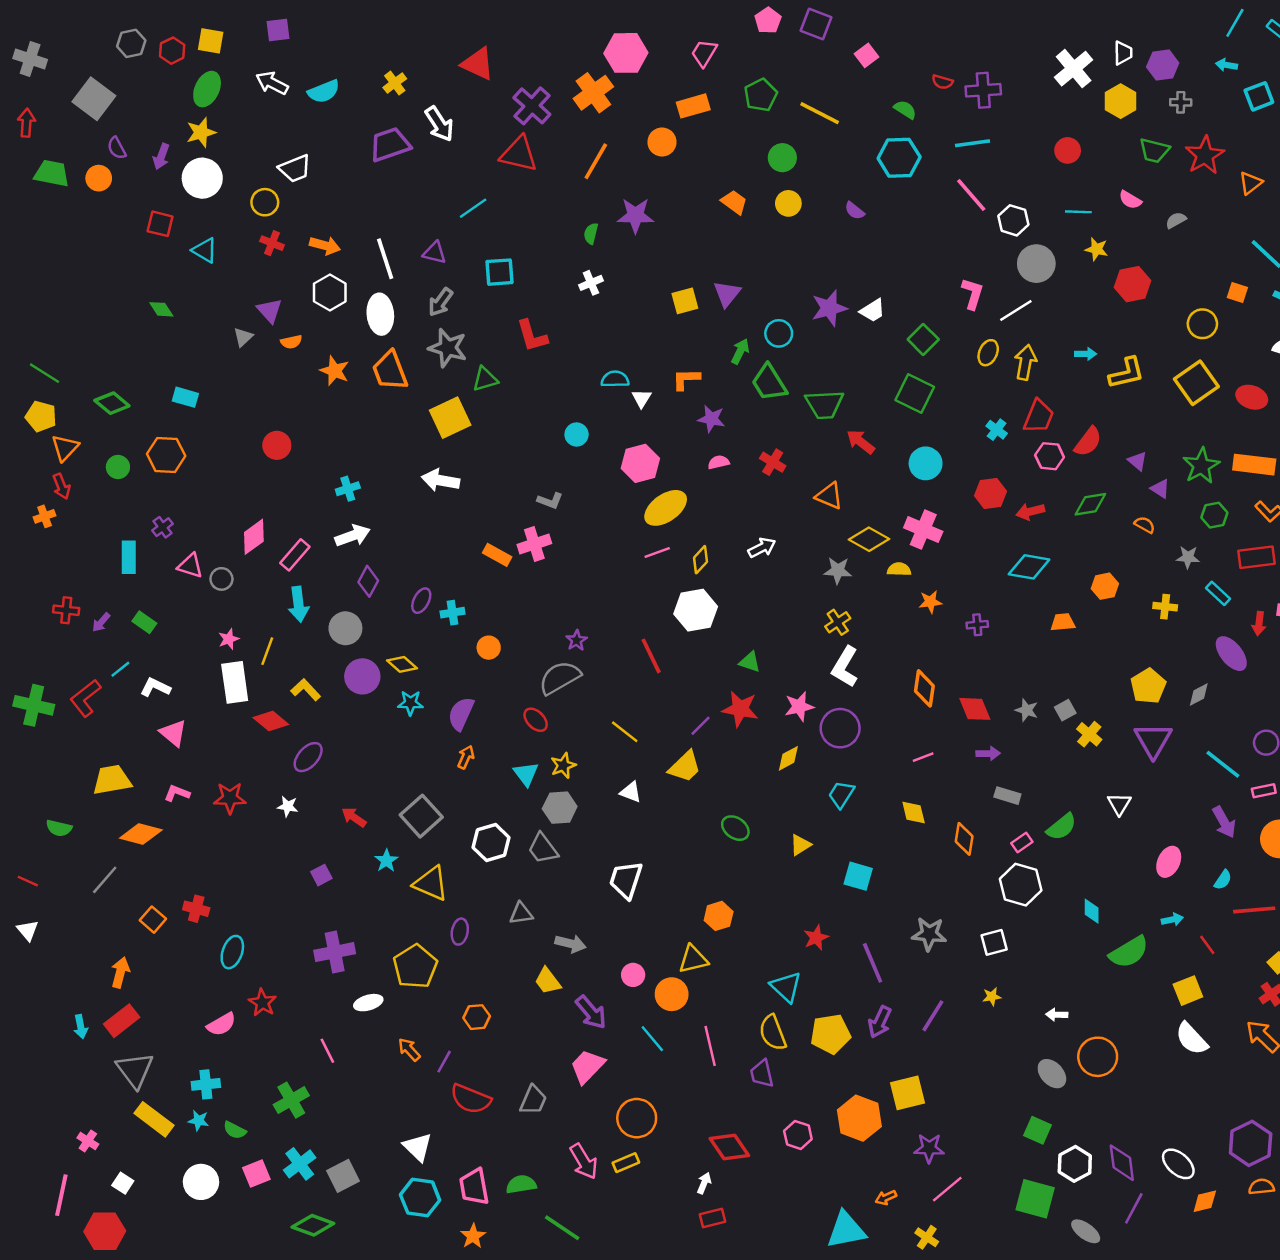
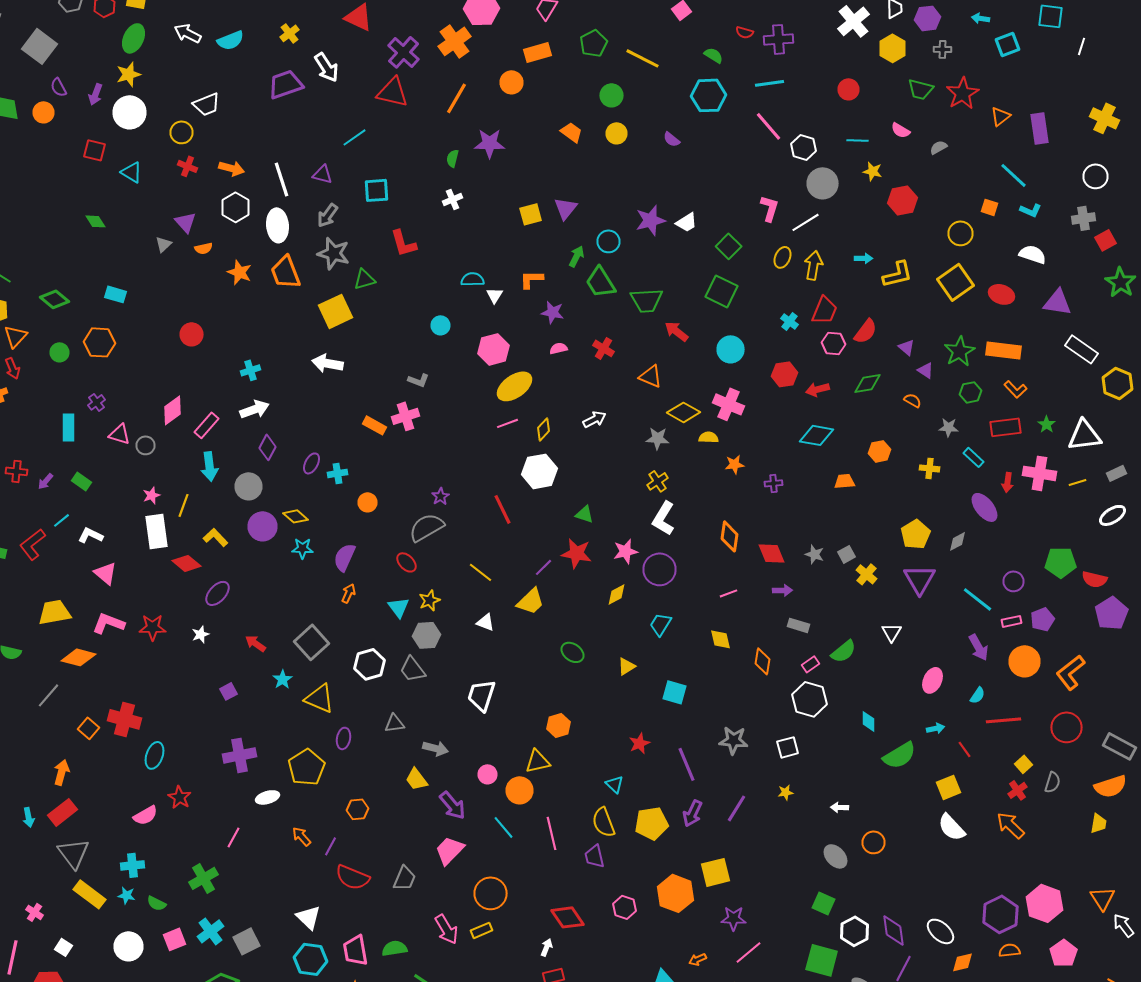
pink L-shape: (177, 793) -> (108, 623), size x1.5
white star: (288, 806) -> (200, 634), turned -30
red cross: (196, 909) -> (124, 719), size x1.5
cyan triangle: (786, 987) -> (614, 784), size x0.7
pink line: (327, 1051) -> (234, 837), turned 55
orange circle: (1098, 1057) -> (874, 842), size x0.7

